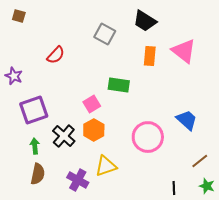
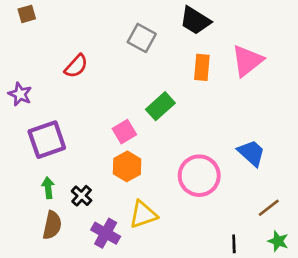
brown square: (19, 16) -> (27, 14), turned -32
pink triangle: (184, 51) -> (247, 61), turned 44
green rectangle: (119, 85) -> (160, 106), turned -50
black cross: (64, 136) -> (82, 196), moved, size x0.7

